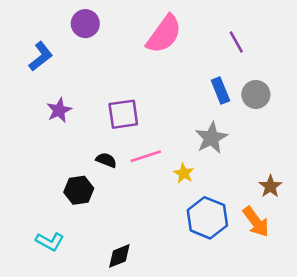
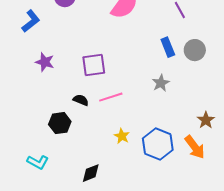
purple star: (59, 110) -> (45, 62), turned -30
gray star: (211, 138) -> (161, 83), size x0.7
yellow star: (184, 173) -> (122, 136), moved

